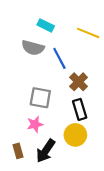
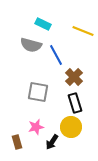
pink star: (35, 124) -> (36, 127), moved
black arrow: (46, 151) -> (52, 142), moved, size x0.7

